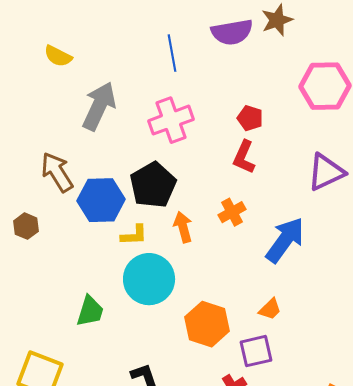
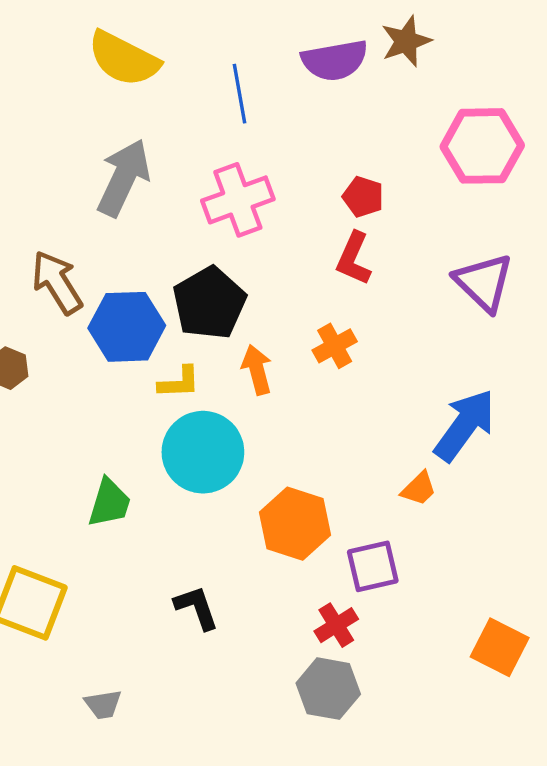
yellow semicircle: (58, 56) -> (124, 59), moved, size x1.6
purple triangle: (326, 172) -> (484, 282), turned -51
blue arrow: (285, 240) -> (465, 425), moved
orange trapezoid: (270, 309) -> (419, 489), moved

